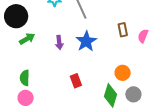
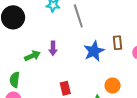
green arrow: (27, 39) -> (32, 56), moved
blue star: (86, 41) -> (94, 51), moved

